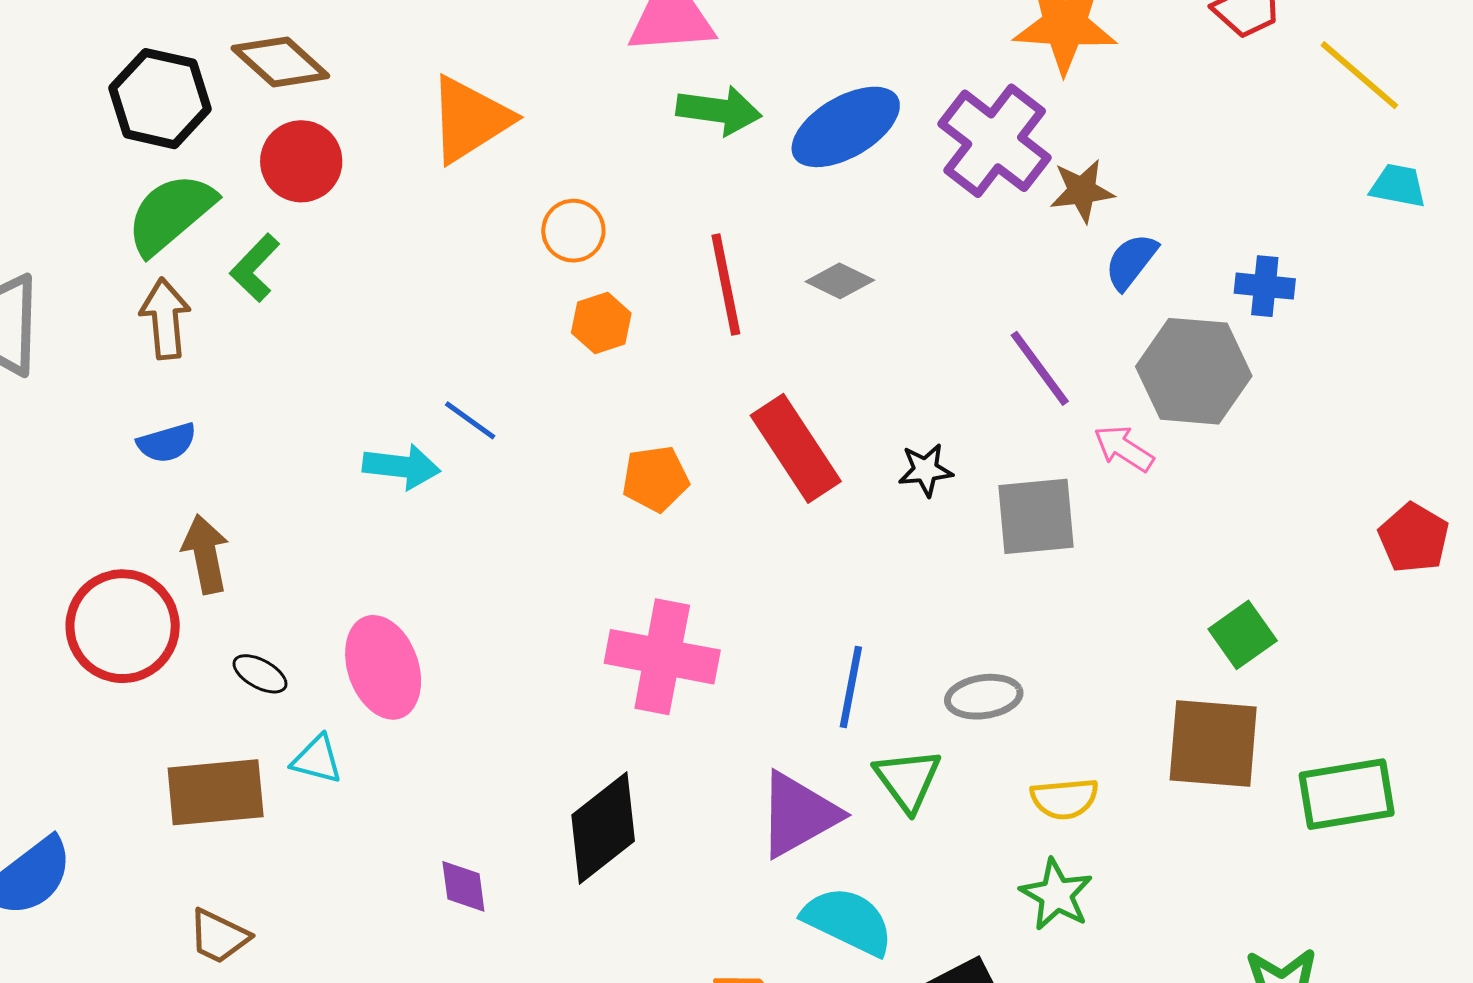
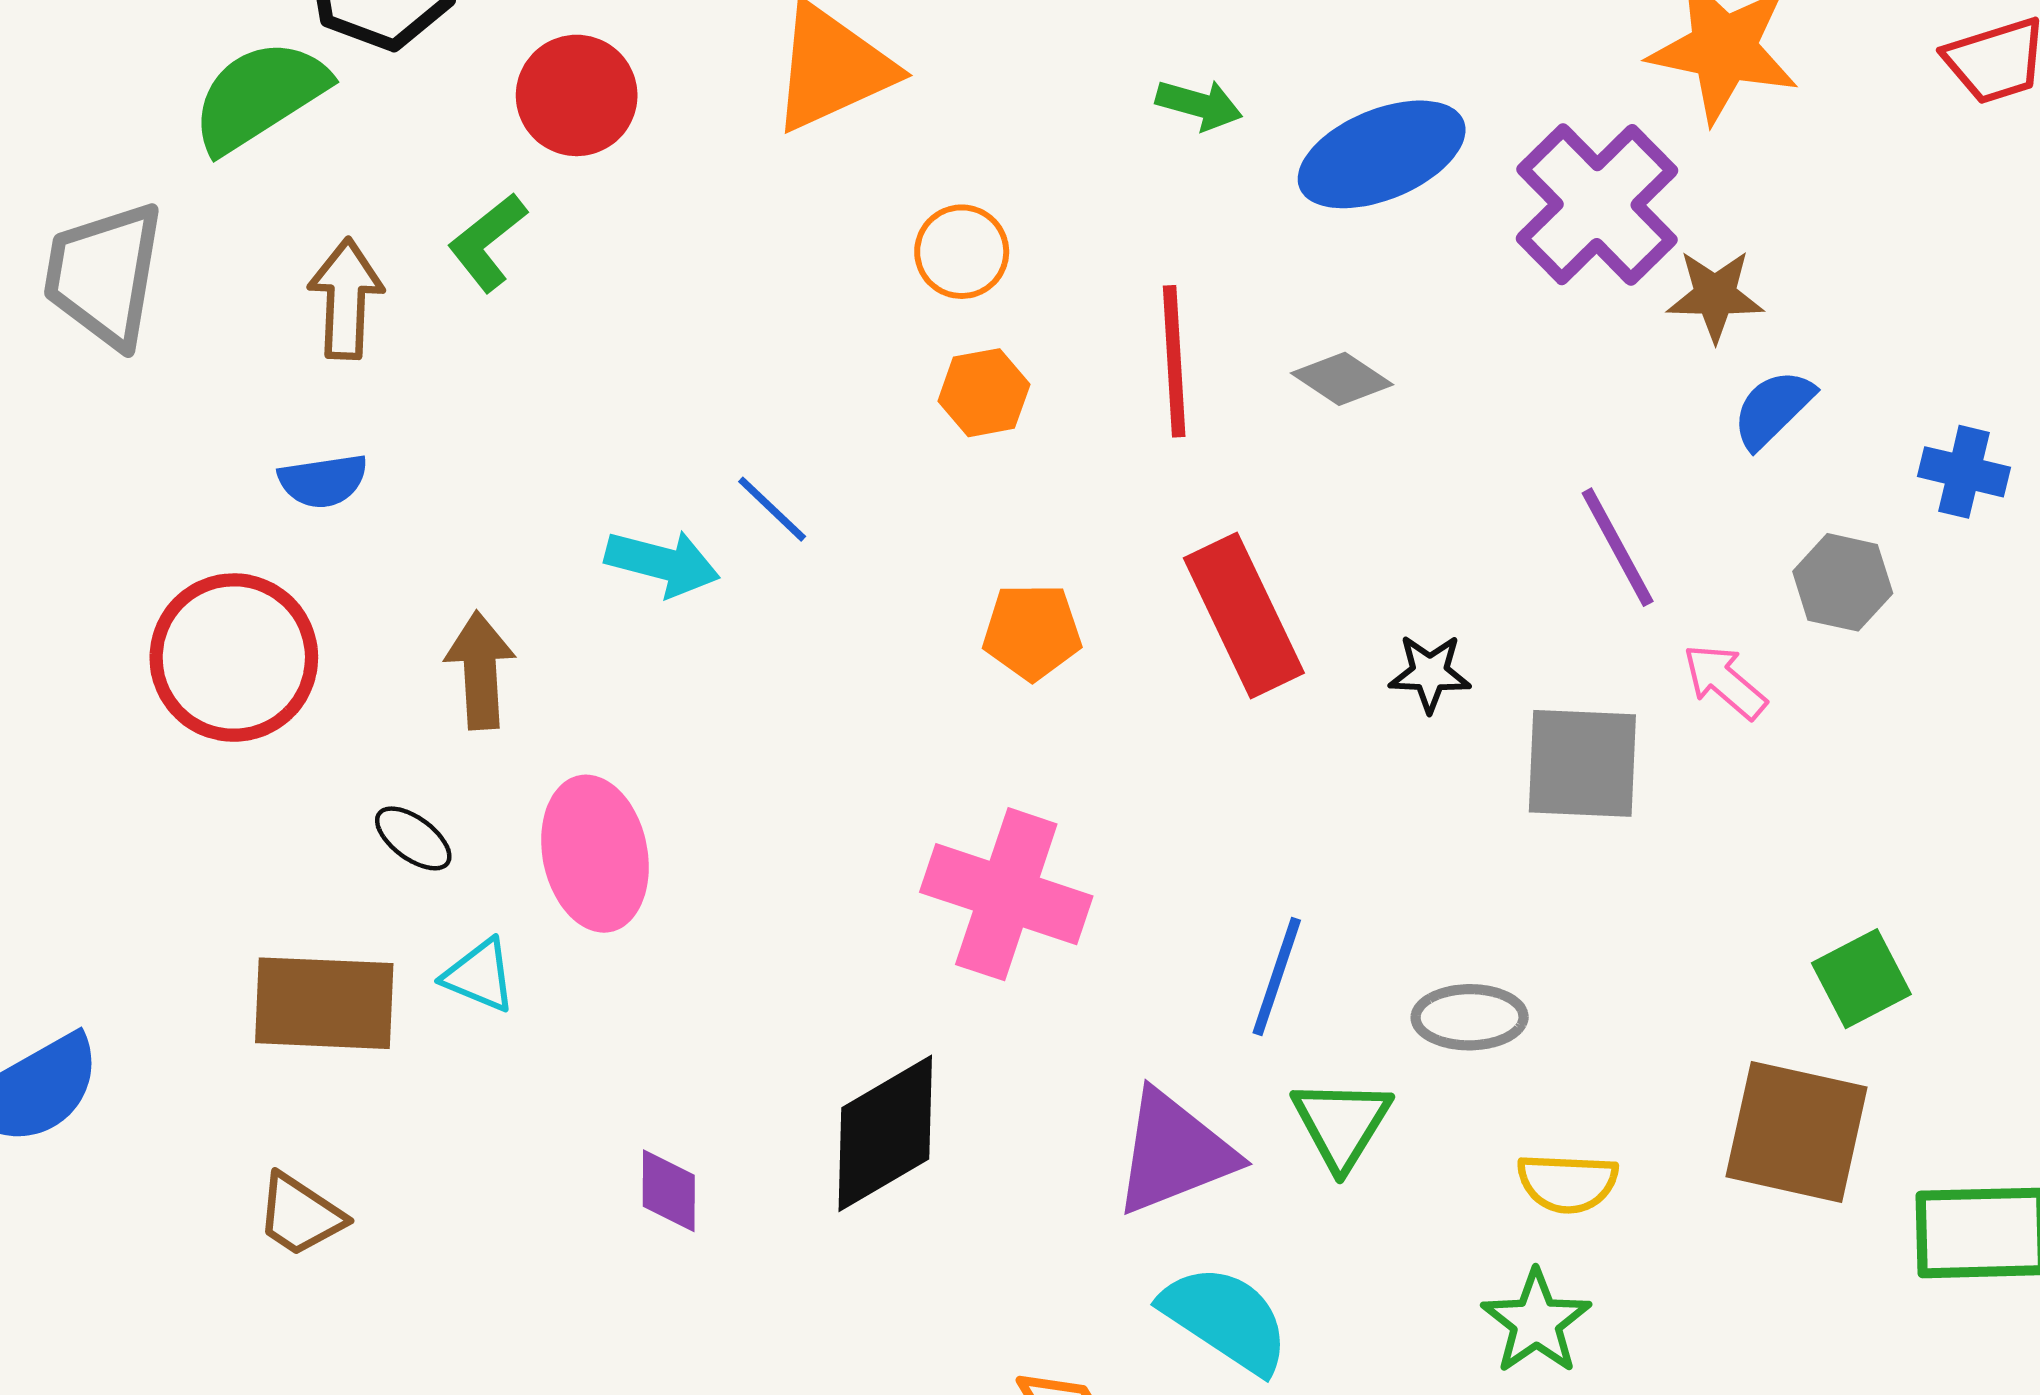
green arrow: (719, 110) -> (1199, 105), size x0.7
green semicircle: (171, 214) -> (259, 96), moved
gray hexagon: (1194, 371) -> (1843, 582), size x0.6
brown arrow: (205, 554) -> (480, 670), moved
red circle: (123, 626) -> (234, 658), moved

